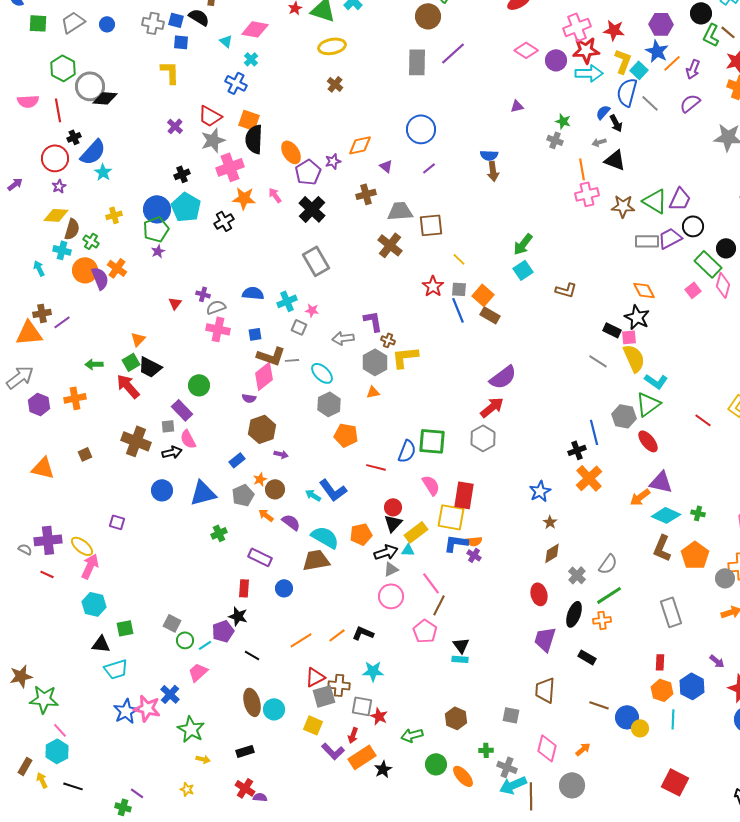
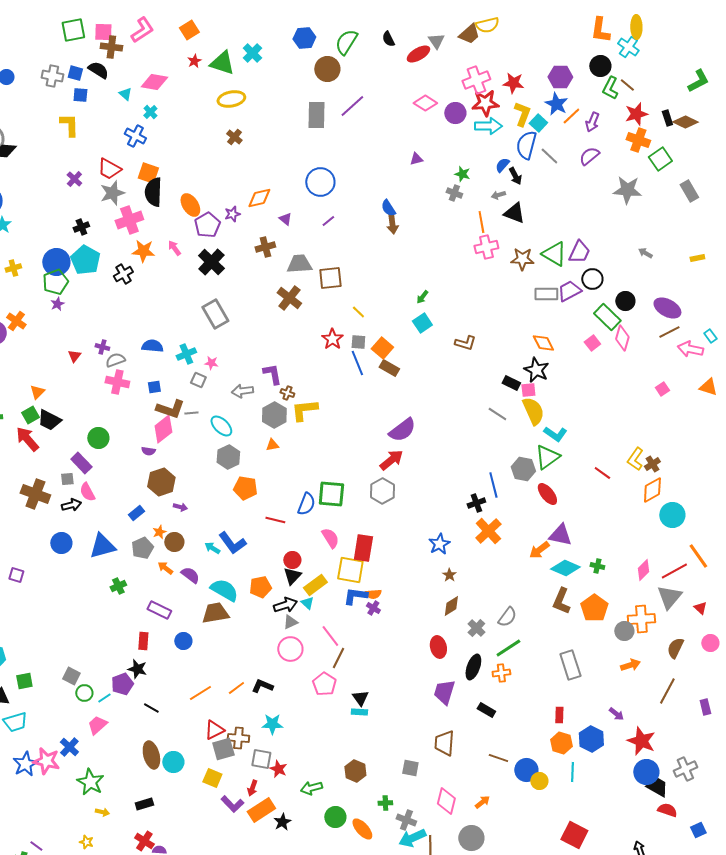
blue semicircle: (489, 155) -> (388, 208), turned 54
green arrow: (523, 244) -> (422, 297), size x0.6
cyan triangle: (408, 550) -> (307, 603), turned 40

